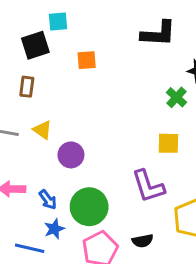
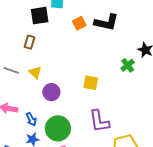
black L-shape: (158, 34) -> (106, 22), moved
orange square: (87, 60) -> (79, 23), moved, turned -32
yellow square: (168, 143) -> (91, 83), moved

